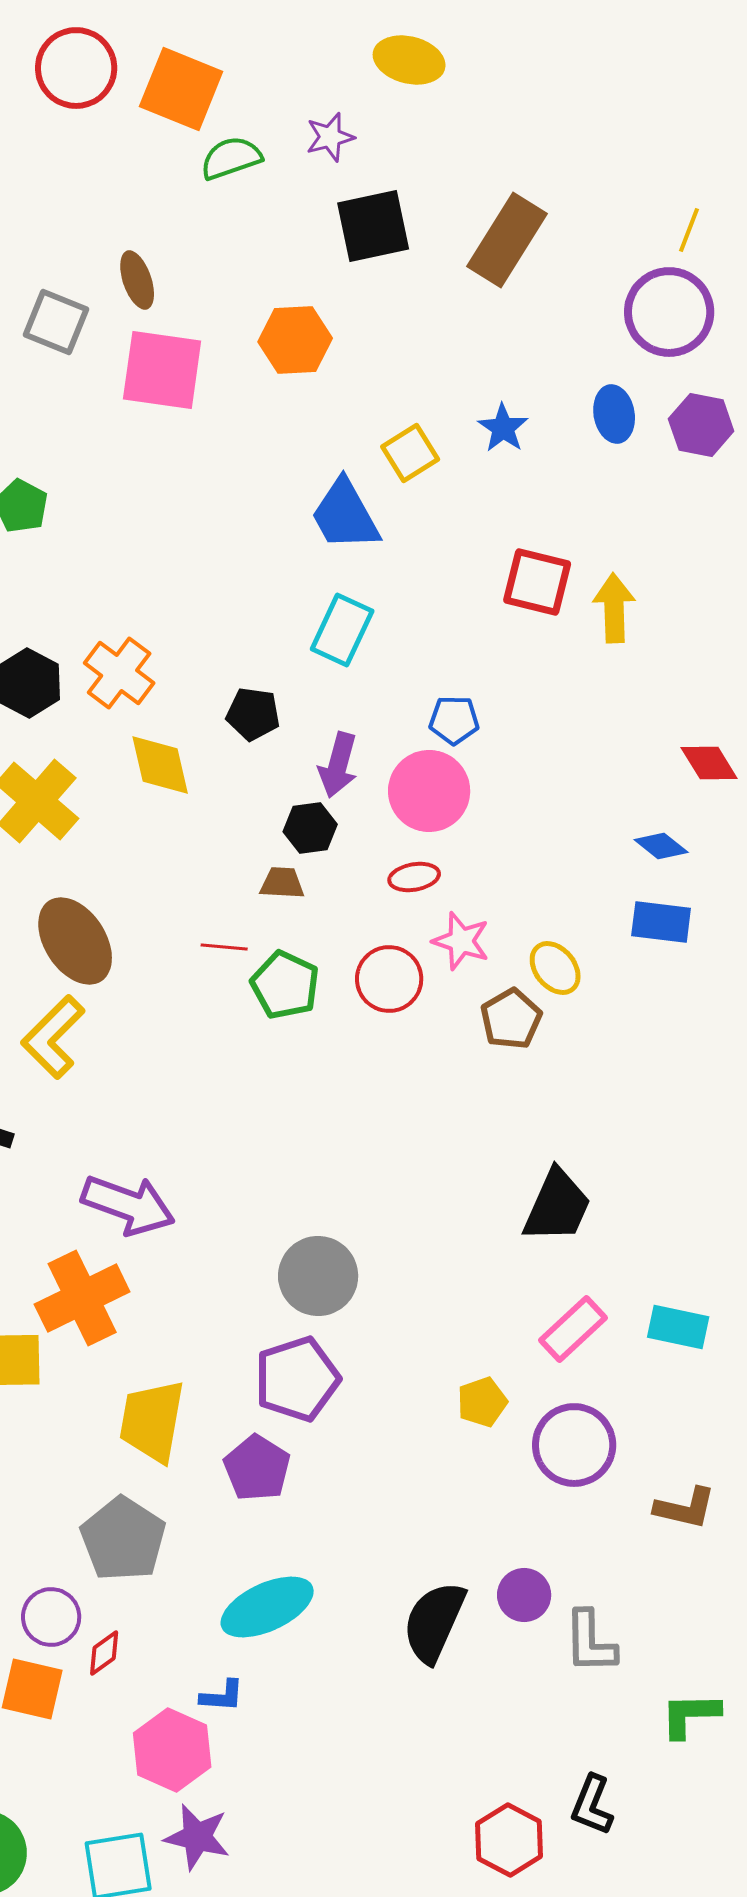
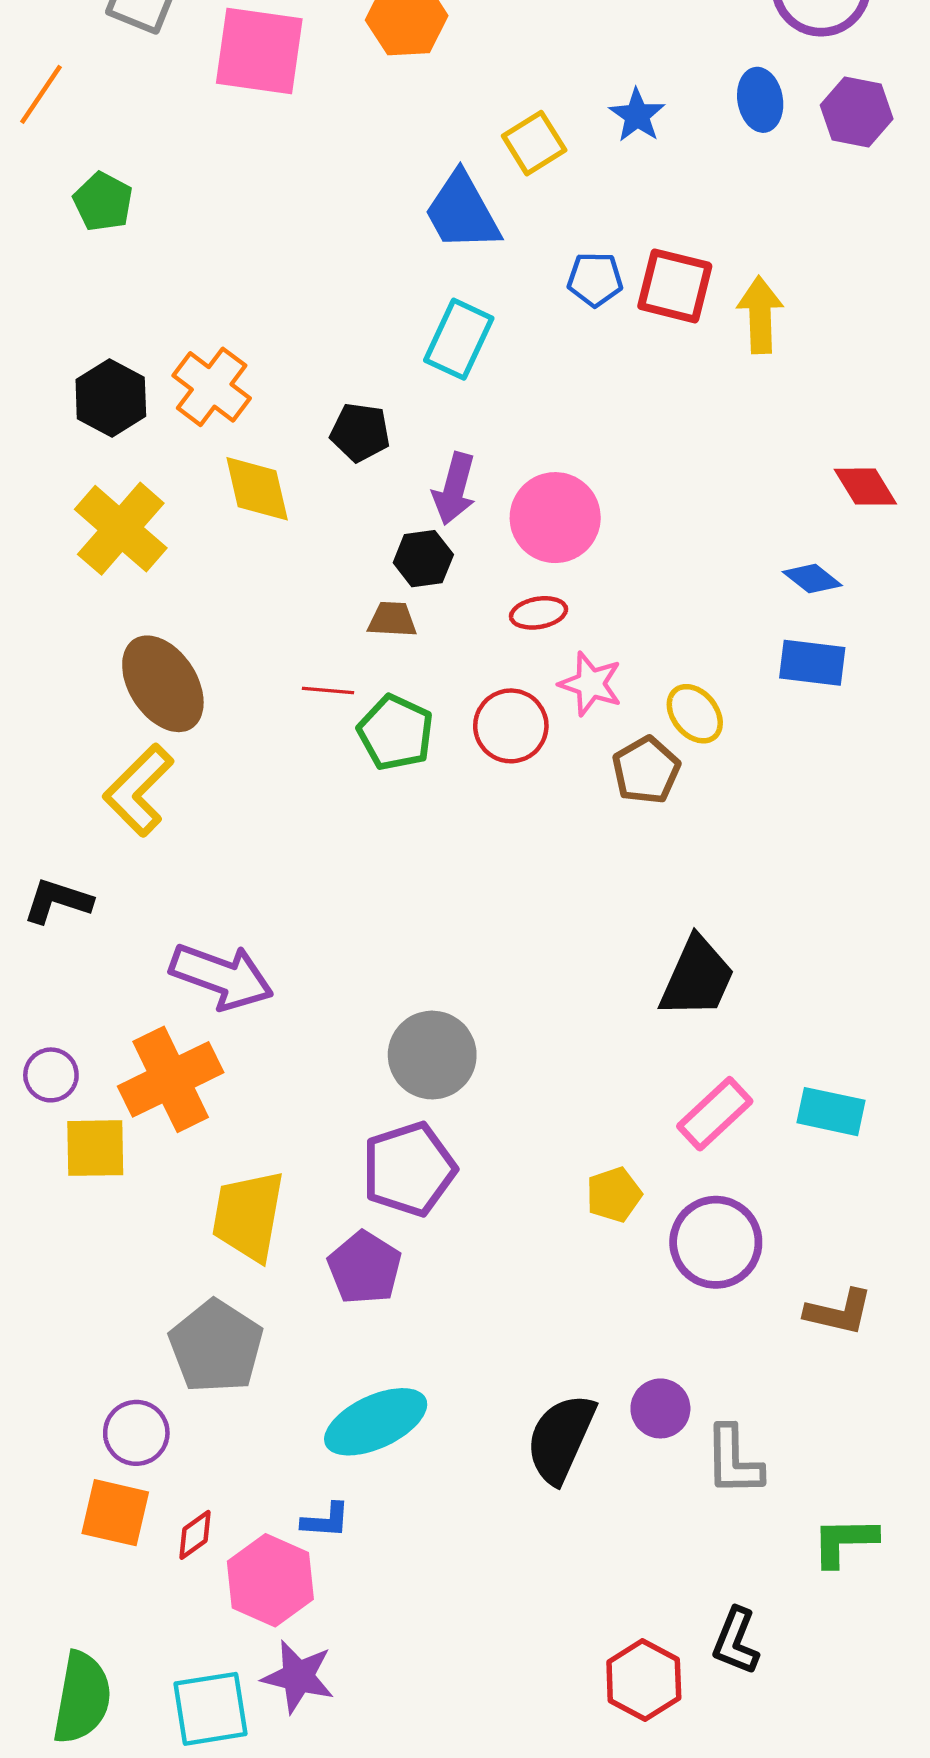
blue pentagon: (454, 720) -> (595, 279), moved
red diamond: (104, 1653) -> (195, 1535), moved

